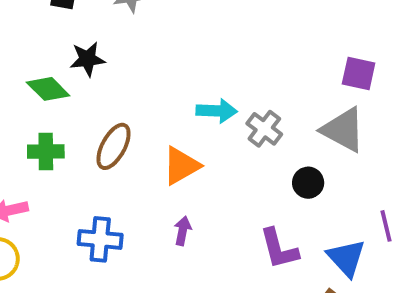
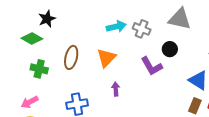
green cross: (46, 151) -> (39, 69), turned 30
purple L-shape: (279, 249) -> (152, 66), moved

